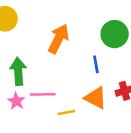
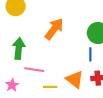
blue line: (96, 64) -> (90, 54), moved
pink star: (16, 101) -> (12, 85), moved

